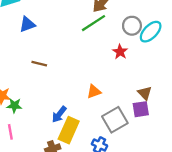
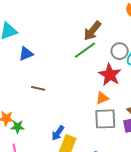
red star: (120, 52) -> (110, 75), size x1.6
orange triangle: (94, 92) -> (102, 98), moved
gray square: (115, 120) -> (105, 119), moved, turned 30

